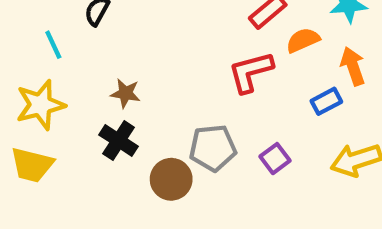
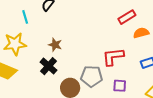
red L-shape: (251, 72) -> (113, 57), moved
purple square: (275, 159) -> (120, 86), turned 32

